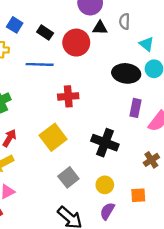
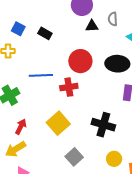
red circle: (76, 43) -> (80, 61), moved
blue line: (40, 64) -> (41, 75), moved
yellow circle: (105, 185) -> (114, 159), moved

